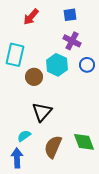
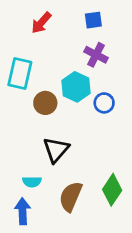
blue circle: (87, 65) -> (104, 103), moved
cyan semicircle: (24, 136) -> (32, 182), turned -144
green diamond: (84, 142) -> (112, 190), turned 55

